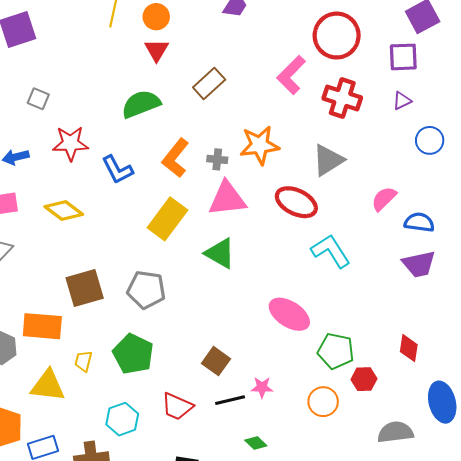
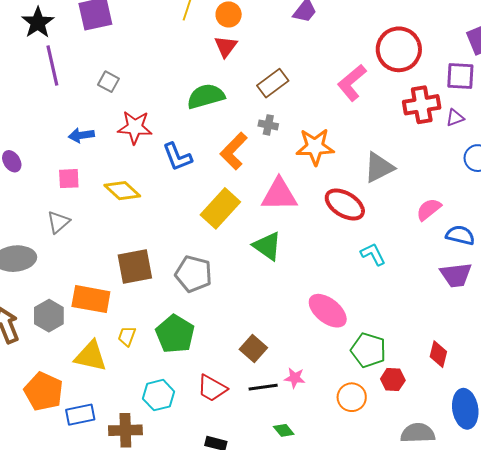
red cross: (342, 98) -> (422, 105), moved, turned -33
gray cross: (217, 159) -> (268, 125), moved
cyan L-shape: (331, 251) -> (373, 254), size x0.7

